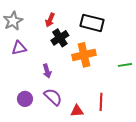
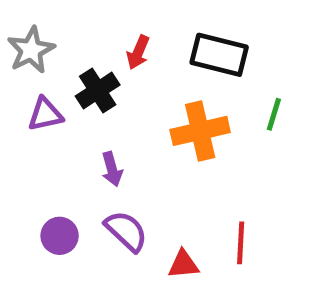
red arrow: (50, 20) -> (138, 52), moved
black cross: (60, 38) -> (98, 91), moved
green line: (125, 65) -> (274, 114), moved, turned -64

